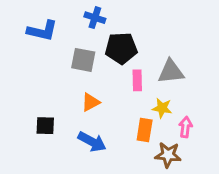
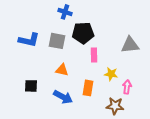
blue L-shape: (42, 31) -> (29, 40), moved
gray triangle: (171, 72) -> (130, 45), moved
orange triangle: (91, 102) -> (62, 70), turned 40
orange rectangle: (145, 130) -> (88, 88), moved

